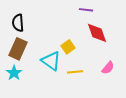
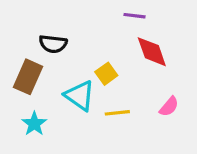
black semicircle: (18, 23) -> (53, 44), moved, turned -78
cyan star: (14, 73) -> (34, 124), moved

